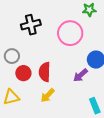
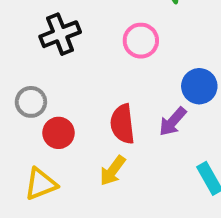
pink circle: (70, 33) -> (141, 41), size x0.7
red semicircle: (45, 72) -> (123, 124), moved

